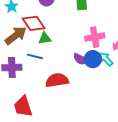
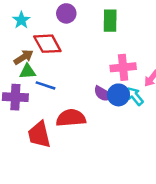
brown arrow: (16, 36) -> (24, 57), size x0.7
green triangle: (45, 38) -> (28, 71), moved
red trapezoid: (23, 106) -> (39, 135), moved

